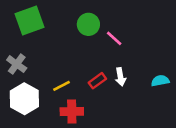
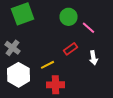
red rectangle: (97, 81) -> (71, 49), moved

